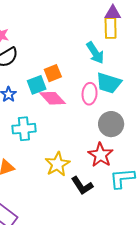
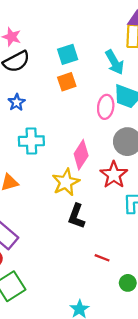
cyan square: (37, 85) -> (68, 54), moved
pink diamond: (52, 98) -> (81, 155), moved, turned 72
black L-shape: (82, 186) -> (76, 216), moved, turned 50

